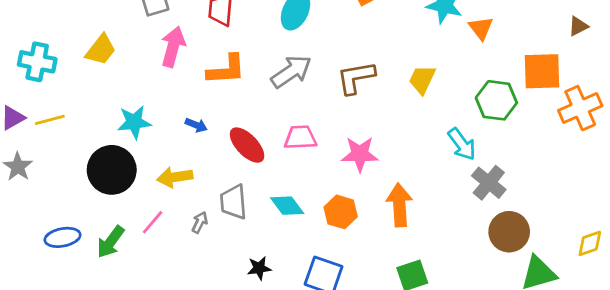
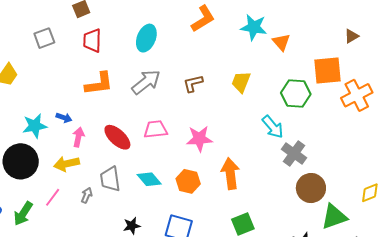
pink arrow: (173, 47) -> (78, 137), moved, size x0.7
brown L-shape: (356, 78) -> (193, 83), size x0.7
blue arrow: (196, 125) -> (64, 118), moved

